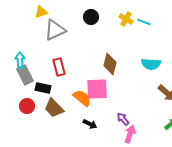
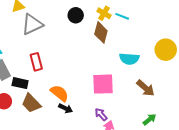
black circle: (91, 17) -> (76, 15), moved
brown diamond: (110, 64) -> (101, 32), moved
pink square: (97, 89) -> (103, 84), moved
black arrow: (90, 124) -> (66, 108), moved

